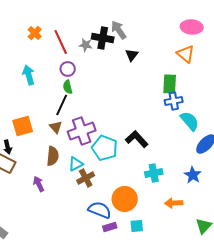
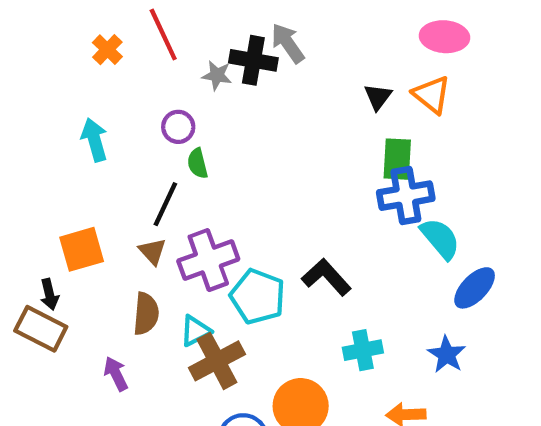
red line: (61, 42) -> (163, 35), moved
black triangle: (132, 55) -> (378, 97), moved
green semicircle: (68, 87) -> (198, 163), moved
blue cross: (174, 101) -> (406, 196), size x1.4
brown cross: (86, 178) -> (217, 361), size x1.4

